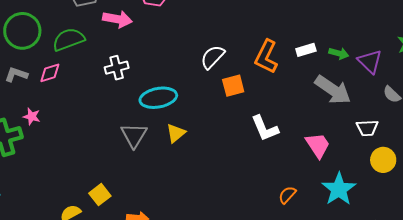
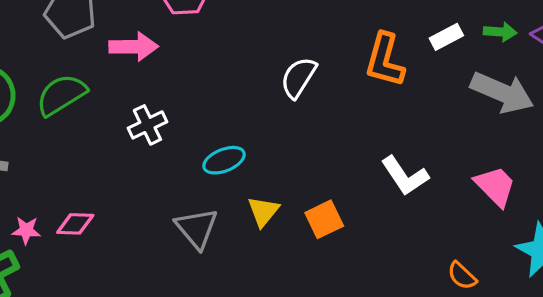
pink diamond: (50, 73) -> (75, 224), moved, turned 30
orange square: (233, 86) -> (324, 219), moved
cyan ellipse: (158, 98) -> (224, 160), size x0.7
orange semicircle: (287, 195) -> (462, 276), turned -78

